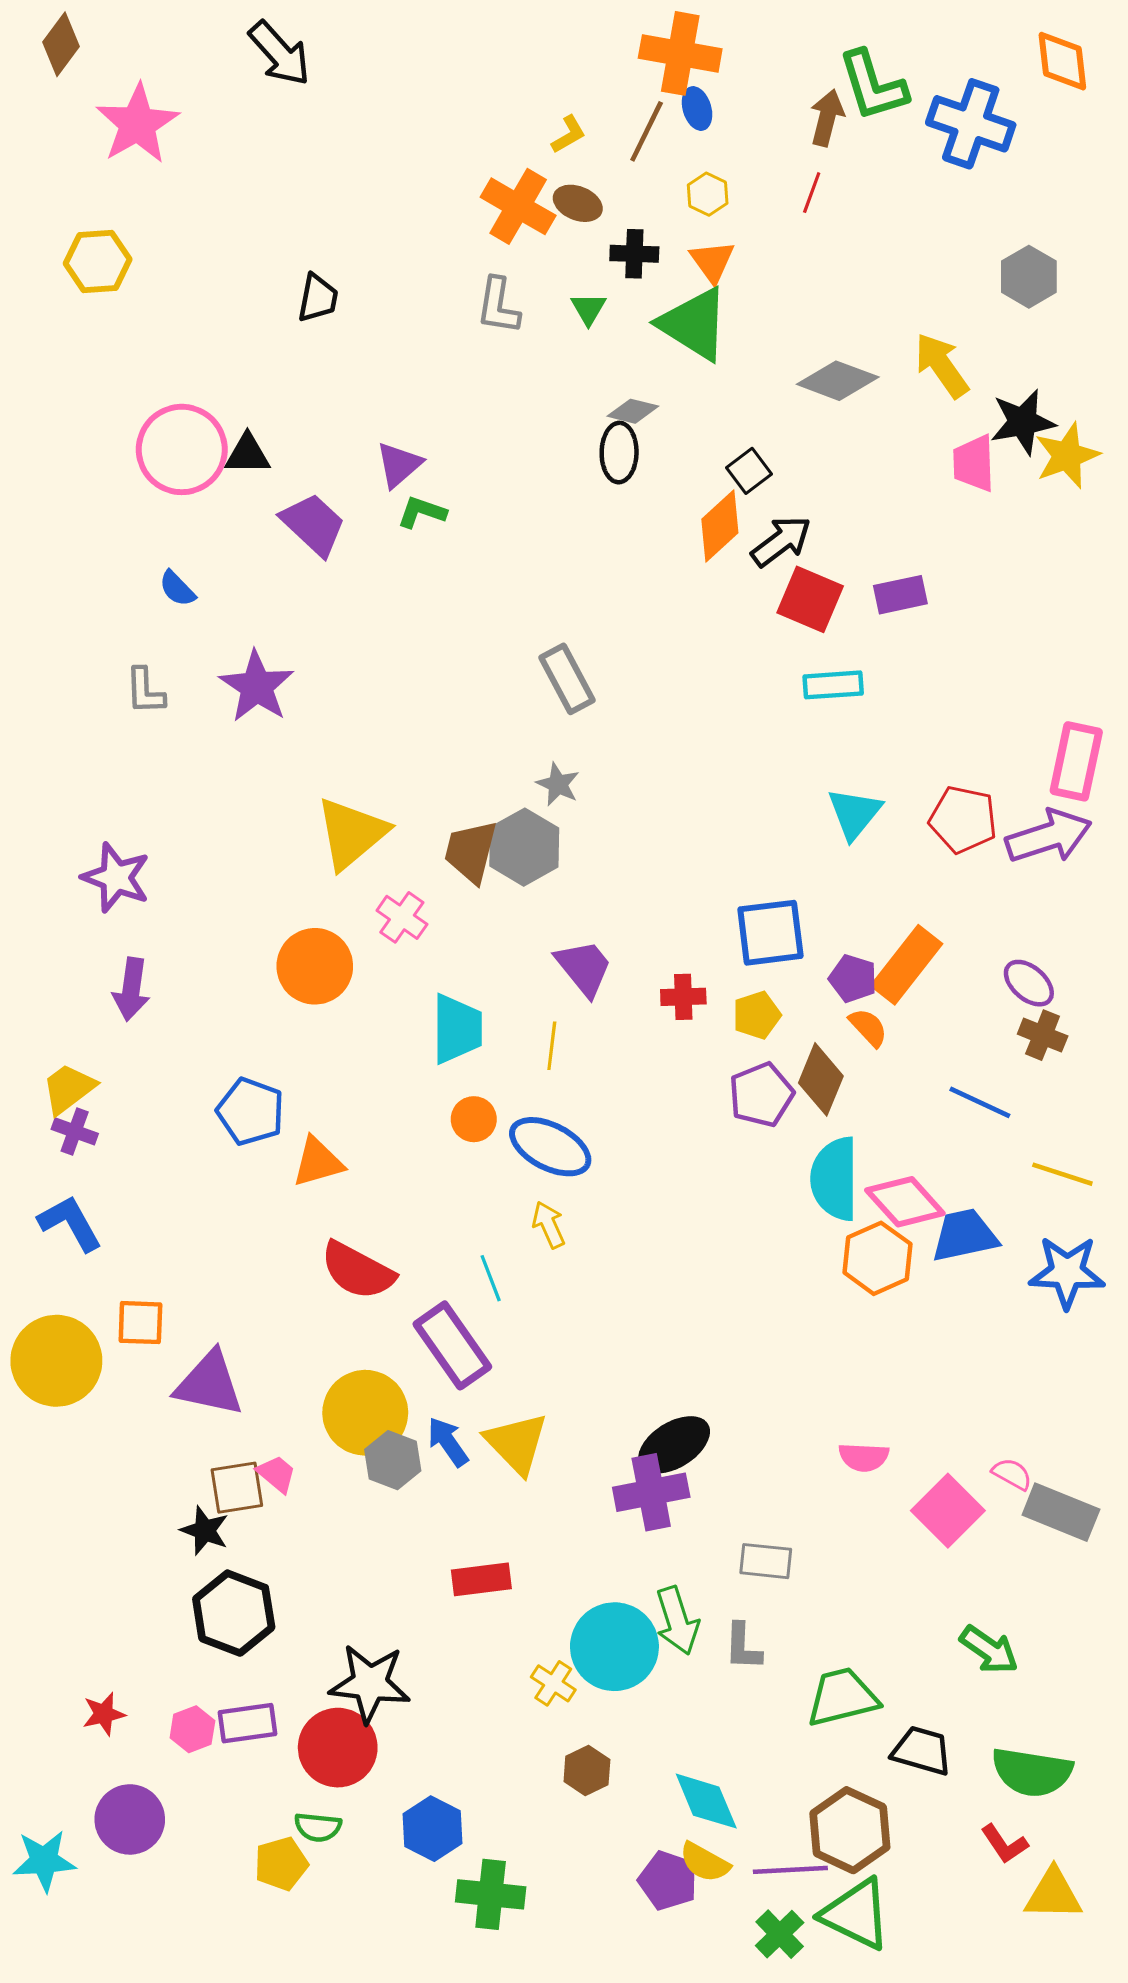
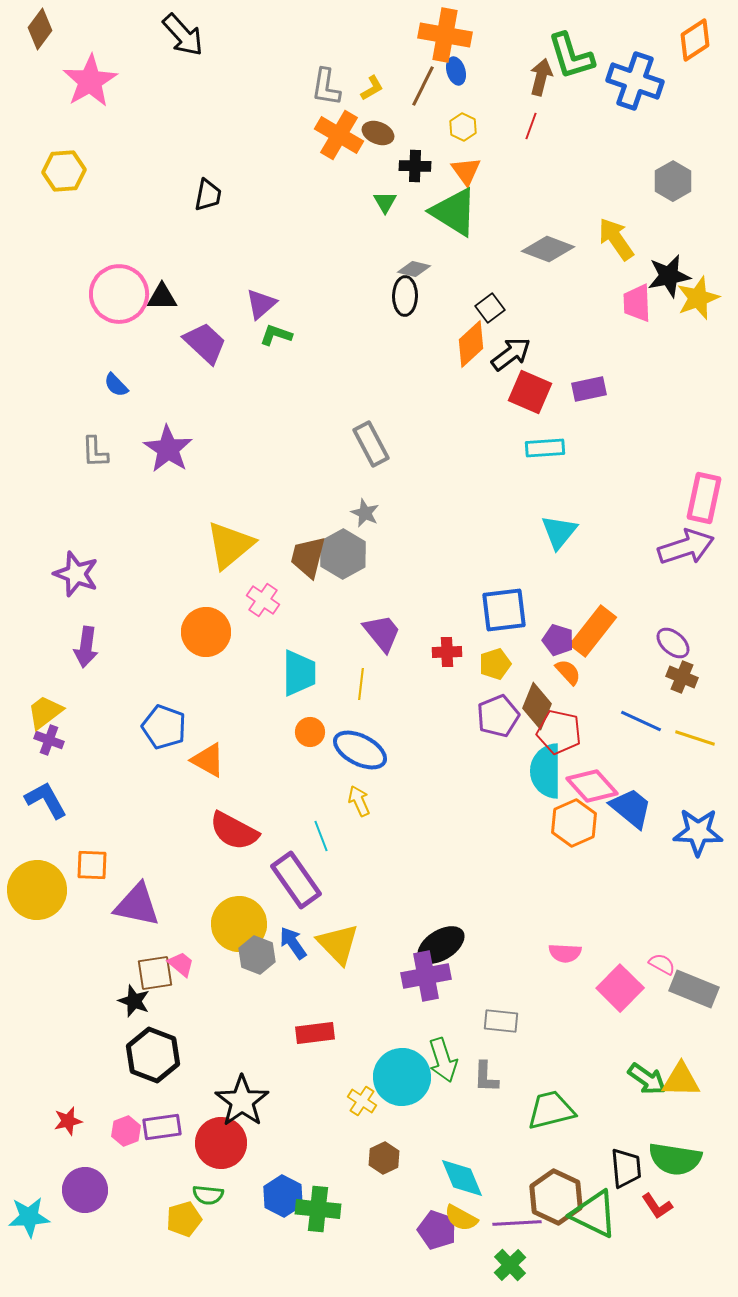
orange diamond: (1062, 61) -> (695, 40), turned 63
gray L-shape: (498, 306) -> (326, 87), moved
red pentagon: (963, 819) -> (559, 732), moved
orange triangle: (318, 1162) -> (208, 760), turned 45
yellow line: (1062, 1174) -> (695, 738), moved
blue trapezoid: (965, 1235) -> (631, 808), turned 51
black star: (370, 1683) -> (242, 1101), turned 30
black trapezoid: (922, 1751) -> (626, 1168), moved, turned 69
green cross: (491, 1894) -> (318, 1209), moved
yellow triangle: (1053, 1894) -> (681, 1080), moved
green triangle: (856, 1914) -> (594, 1214), moved

